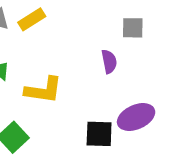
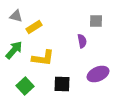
yellow rectangle: (32, 19) -> (34, 27), moved
black square: (99, 134) -> (62, 84), moved

